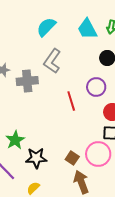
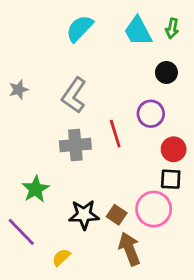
gray L-shape: (52, 61) -> (74, 95), moved
gray cross: (27, 81) -> (75, 145), moved
black star: (36, 158) -> (84, 215), moved

